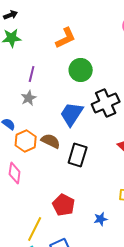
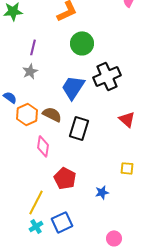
pink diamond: (15, 173) -> (43, 146), moved

